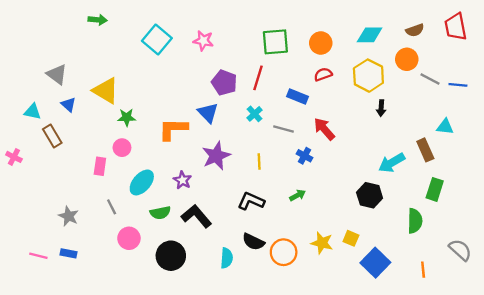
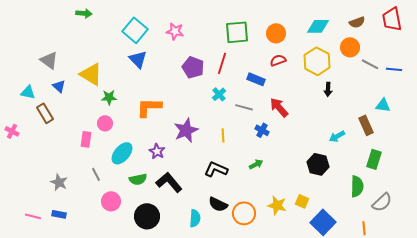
blue triangle: (208, 113) -> (138, 59), moved
cyan arrow: (392, 163) -> (337, 136), size x0.7
gray semicircle: (460, 250) -> (382, 202), moved, turned 95

